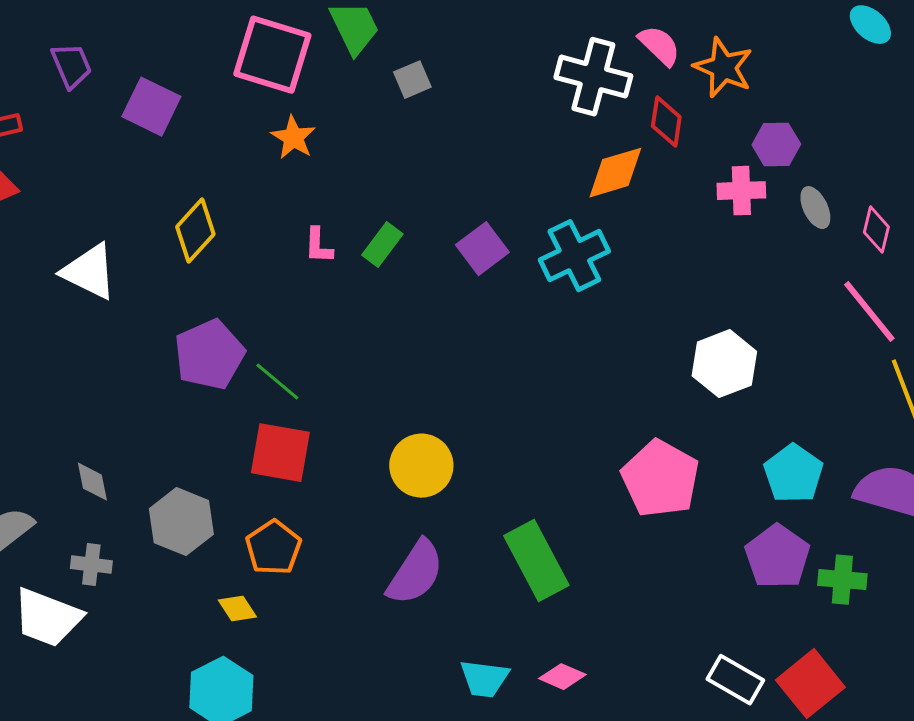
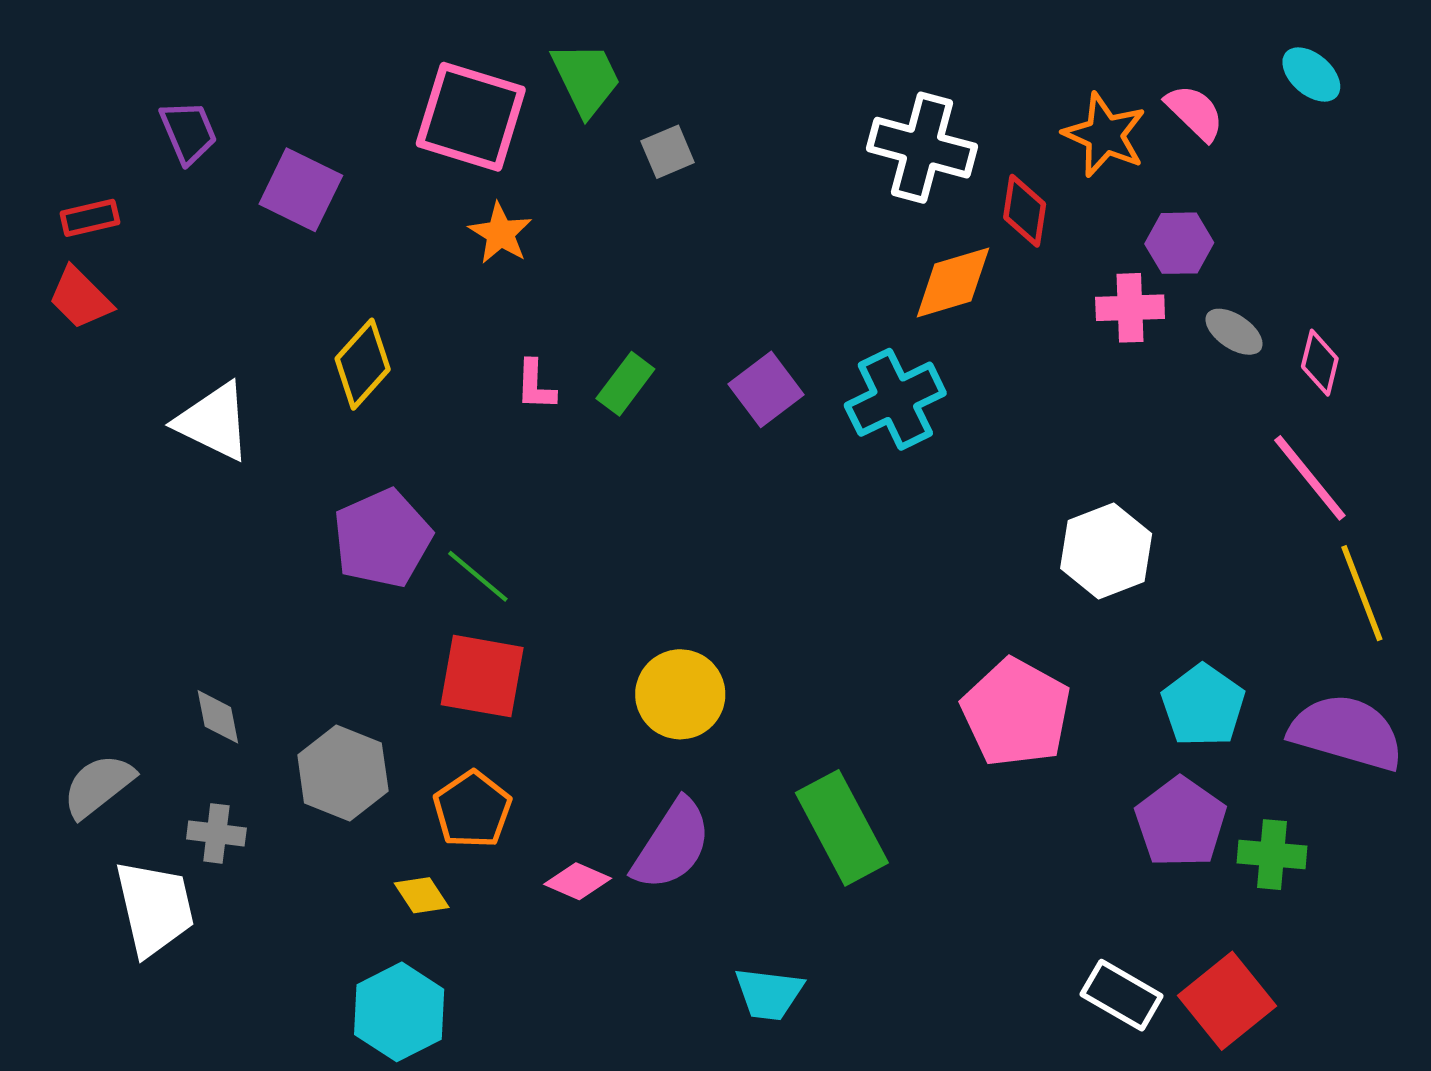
pink semicircle: (659, 46) -> (1195, 112), moved
gray ellipse: (815, 208) -> (1234, 332), turned -30
white trapezoid: (47, 618) -> (155, 908), turned -124
pink diamond: (562, 677) -> (578, 881), moved

